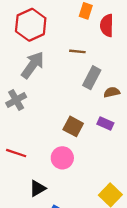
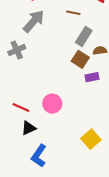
purple rectangle: (105, 124) -> (92, 77), turned -40
brown square: (73, 126) -> (80, 59), moved
red line: (16, 153) -> (21, 107), moved

